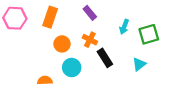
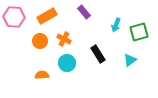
orange rectangle: (50, 17) -> (47, 16), turned 42
orange cross: (90, 40) -> (64, 39), moved
orange circle: (62, 44) -> (40, 41), moved

